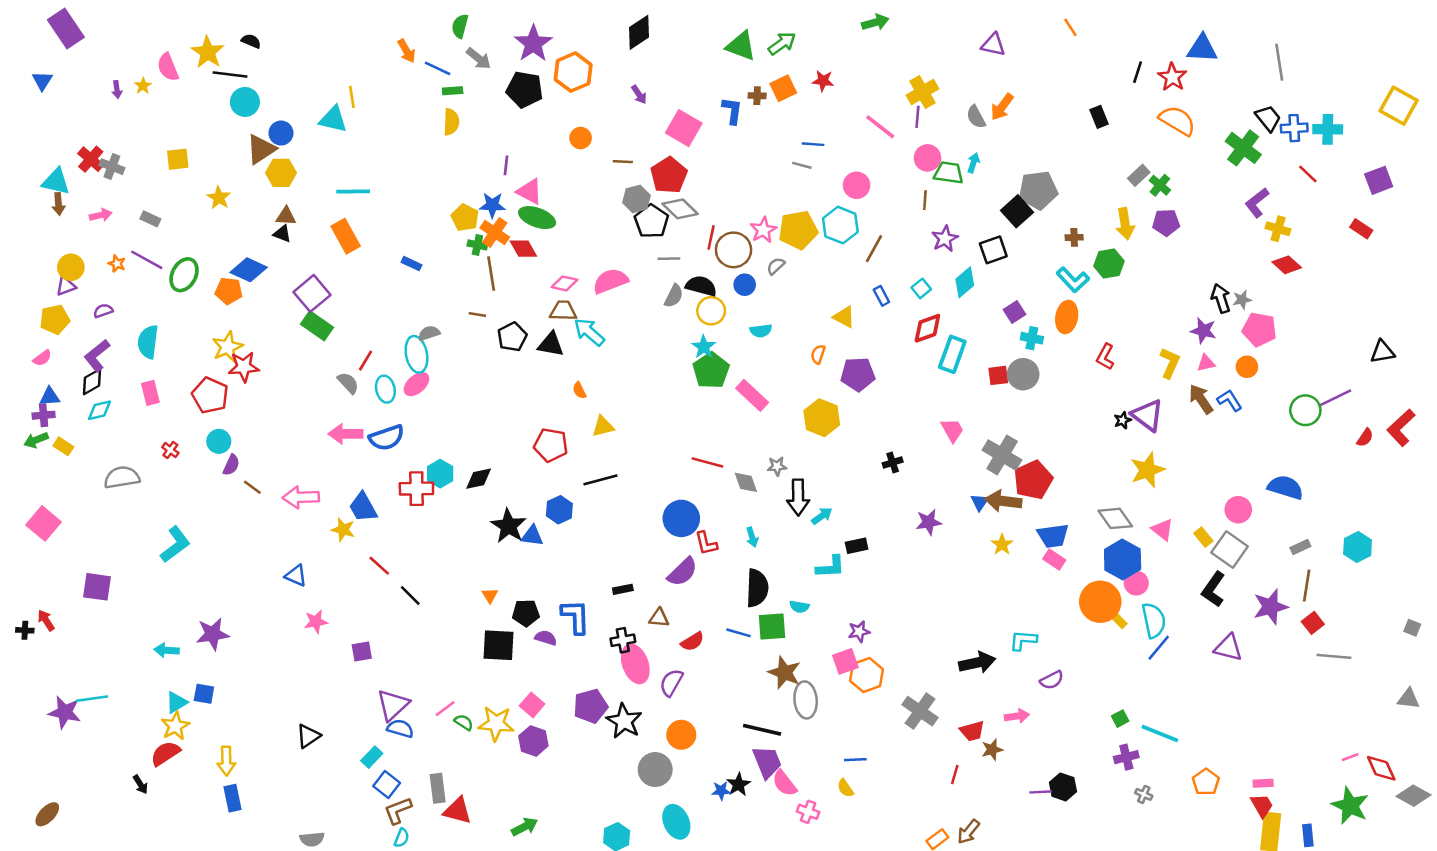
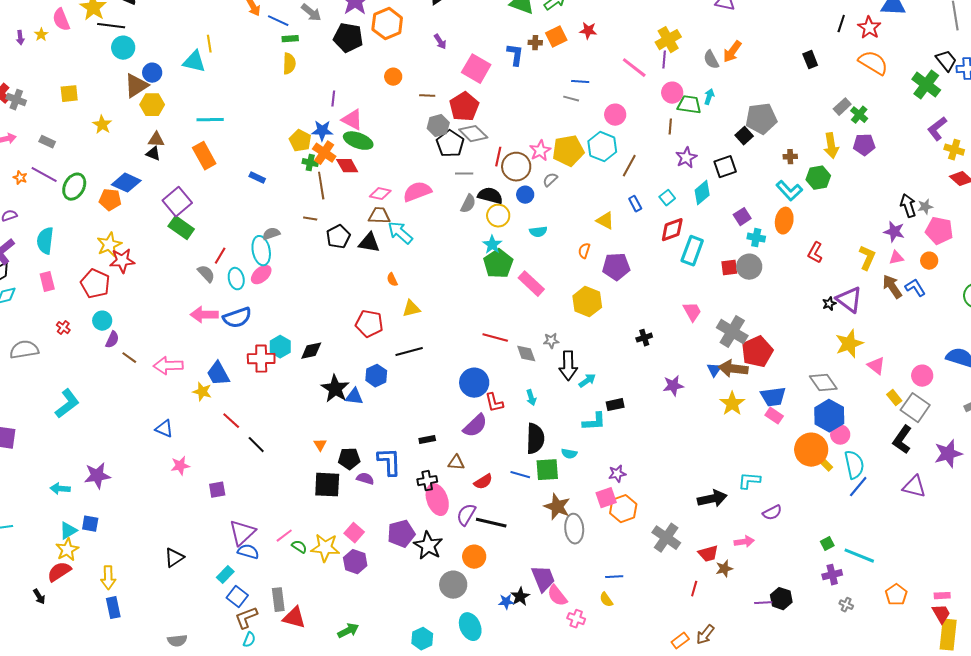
black square: (1017, 211) -> (744, 136), size x0.7
pink triangle: (1162, 530) -> (876, 366), moved
yellow star: (1002, 545) -> (732, 404), size x1.4
black line: (762, 730) -> (491, 523), moved

